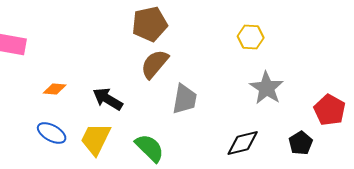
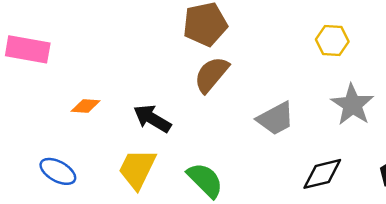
gray trapezoid: (185, 99) -> (276, 119), moved, turned 52
blue ellipse: (52, 133) -> (58, 171), moved

